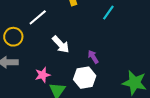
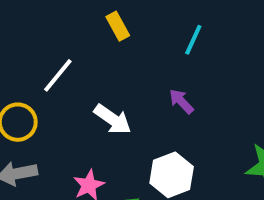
purple arrow: (93, 57) -> (181, 101), moved

